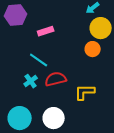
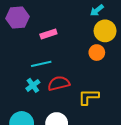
cyan line: (39, 60) -> (41, 64), turned -48

